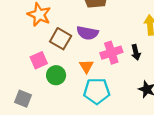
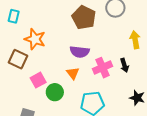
brown square: (61, 39) -> (18, 59), moved
orange triangle: (86, 66) -> (73, 73), moved

